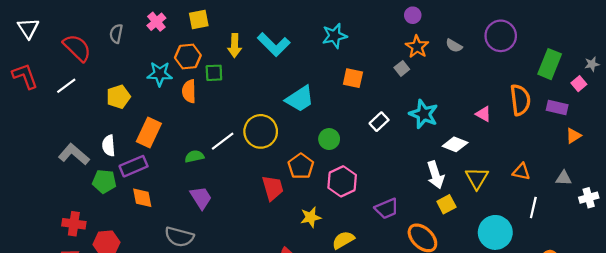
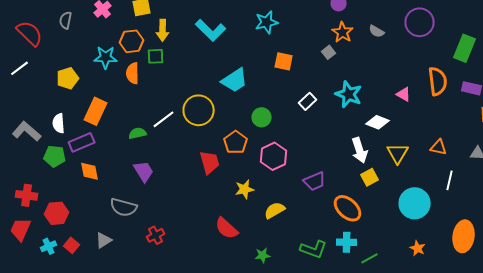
yellow arrow: (235, 46) -> (163, 30), moved

